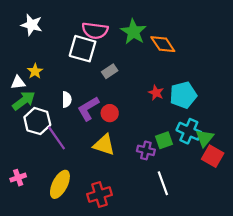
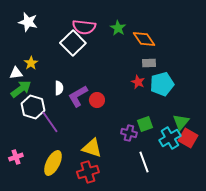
green star: (133, 32) -> (118, 28), size x0.7
white square: (83, 49) -> (73, 43), turned 30
gray rectangle: (110, 71) -> (149, 63), moved, turned 32
cyan cross: (189, 131) -> (170, 138), moved, turned 35
yellow triangle: (104, 145) -> (92, 148), moved

